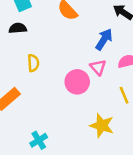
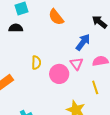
yellow semicircle: (33, 63) -> (36, 63), moved

